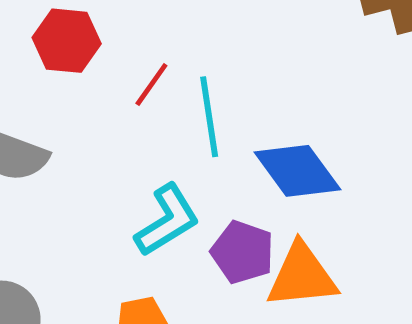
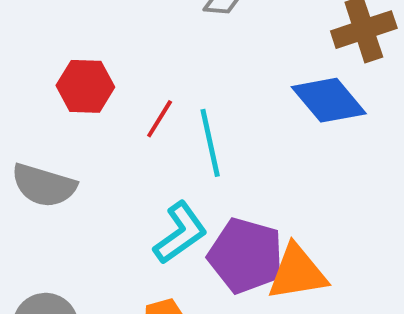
blue diamond: (297, 171) -> (329, 100), moved
purple pentagon: (243, 252) -> (246, 256), size x1.4

